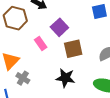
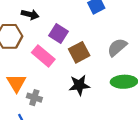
pink rectangle: (41, 43) -> (43, 56), size x1.5

